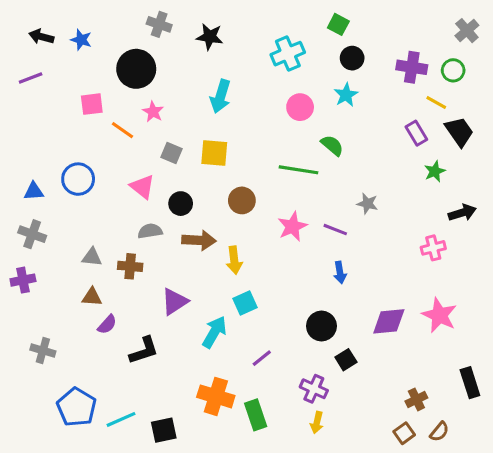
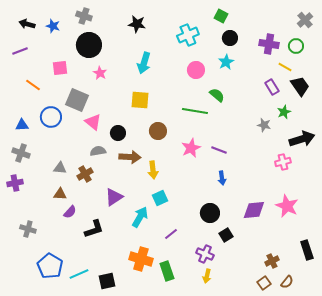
gray cross: (159, 24) -> (84, 16), moved
orange line: (122, 130) -> (33, 85), moved
gray square: (171, 153) -> (77, 100), moved, size x1.6
gray star: (367, 204) -> (264, 125), moved
black arrow: (462, 213) -> (302, 139), size x1.4
brown cross: (130, 266) -> (85, 174), turned -35

